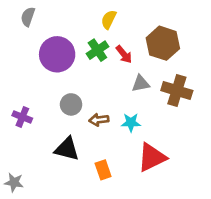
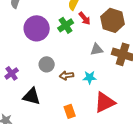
red arrow: (124, 54) -> (85, 18), moved
purple cross: (22, 117) -> (12, 73), turned 32
black triangle: (67, 149) -> (32, 96), moved

